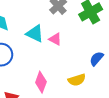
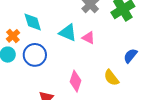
yellow semicircle: (77, 80) -> (111, 78), turned 72

